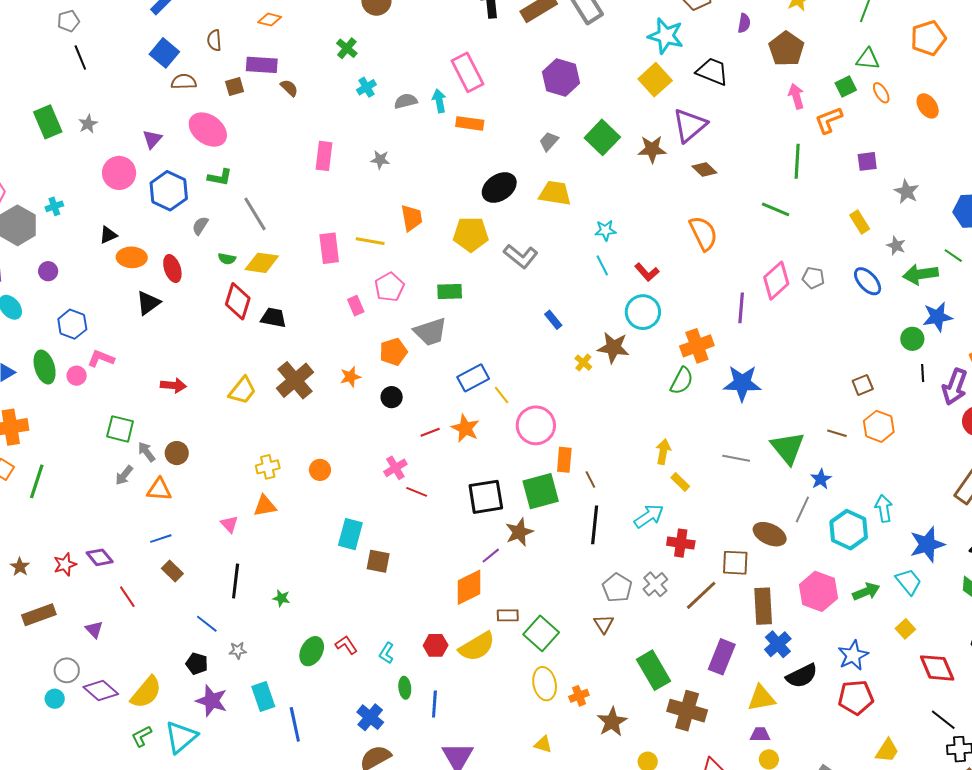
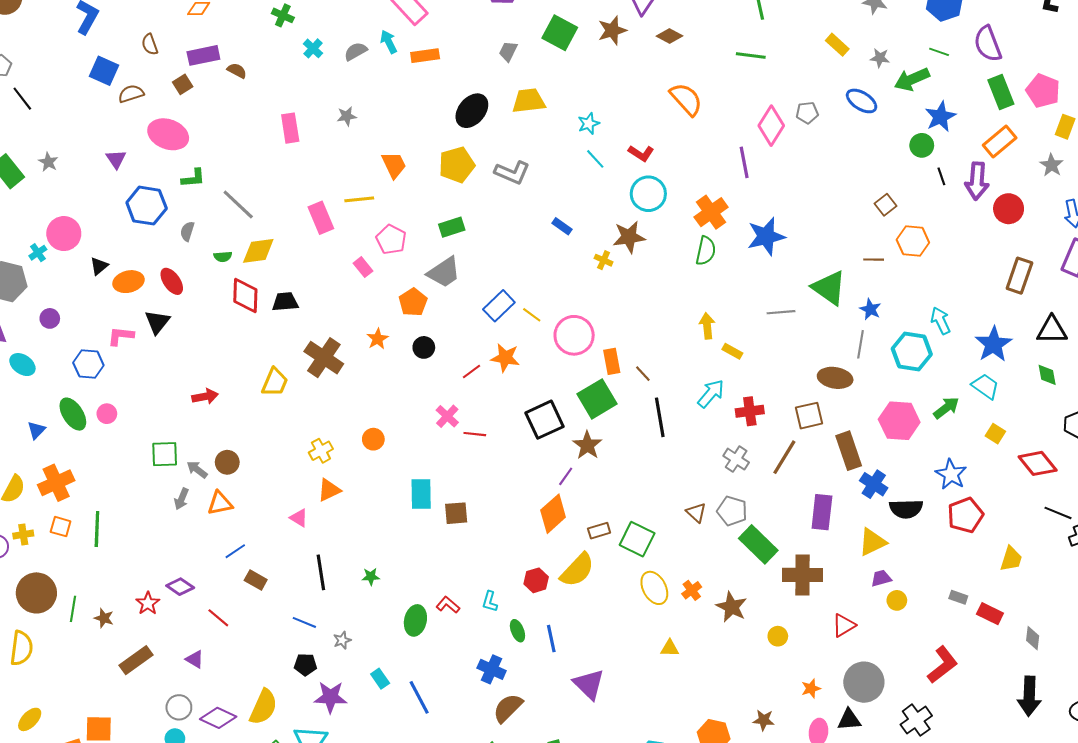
pink circle: (119, 173) -> (64, 234), moved
pink L-shape: (101, 359) -> (121, 336), moved
gray pentagon: (617, 588) -> (732, 511), moved
black semicircle: (802, 676) -> (906, 509), turned 40
cyan rectangle: (263, 697) -> (380, 679), size x0.7

